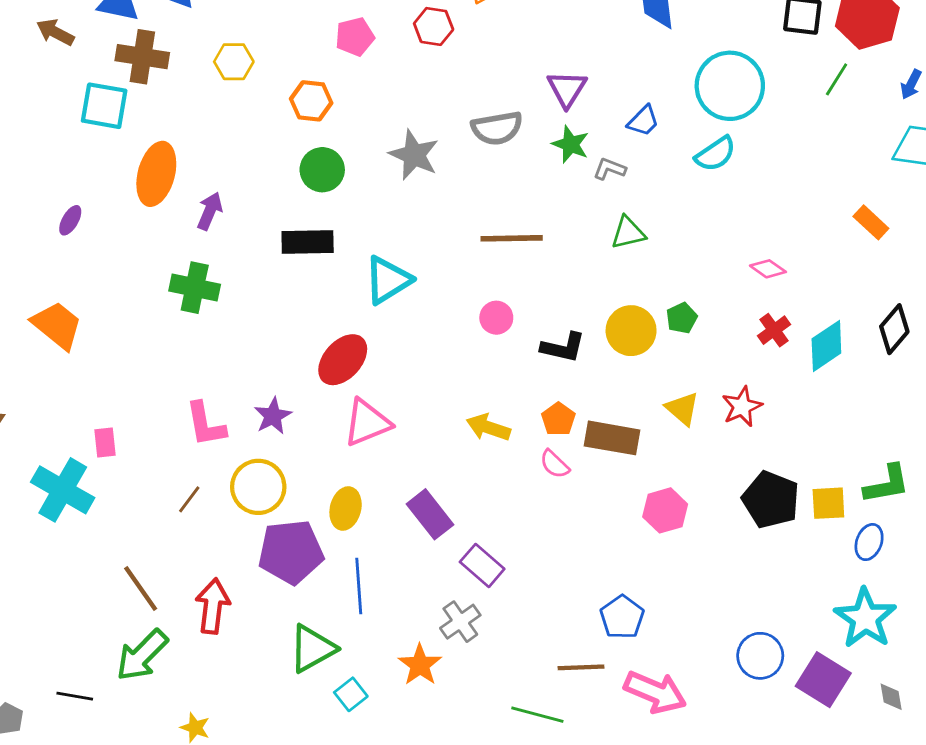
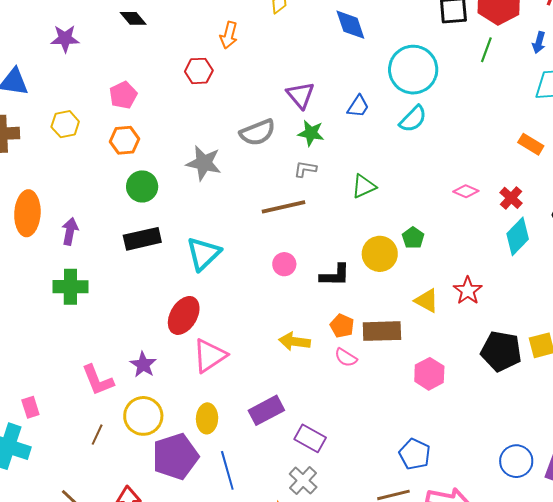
pink pentagon: (355, 37) -> (123, 95), moved
gray L-shape: (610, 169) -> (305, 169), moved
red cross: (774, 330) -> (511, 198), moved
purple rectangle: (430, 514) -> (266, 410), turned -68

